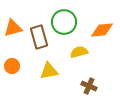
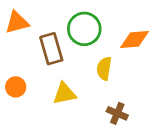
orange triangle: (13, 28) -> (17, 22), moved
yellow semicircle: (79, 52) -> (104, 68), turned -66

